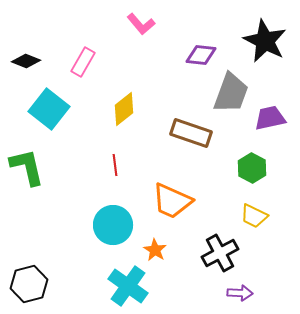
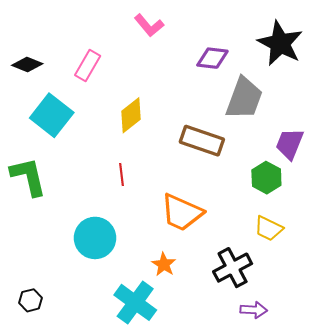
purple trapezoid: (270, 118) -> (290, 144), moved, turned -56
cyan circle: (113, 225) -> (95, 238), moved
black hexagon: (29, 284) -> (30, 300), size x0.6

